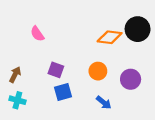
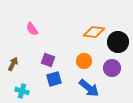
black circle: (138, 29) -> (118, 42), moved
cyan cross: (17, 100) -> (22, 91), moved
blue arrow: (104, 103) -> (89, 88), size x1.5

